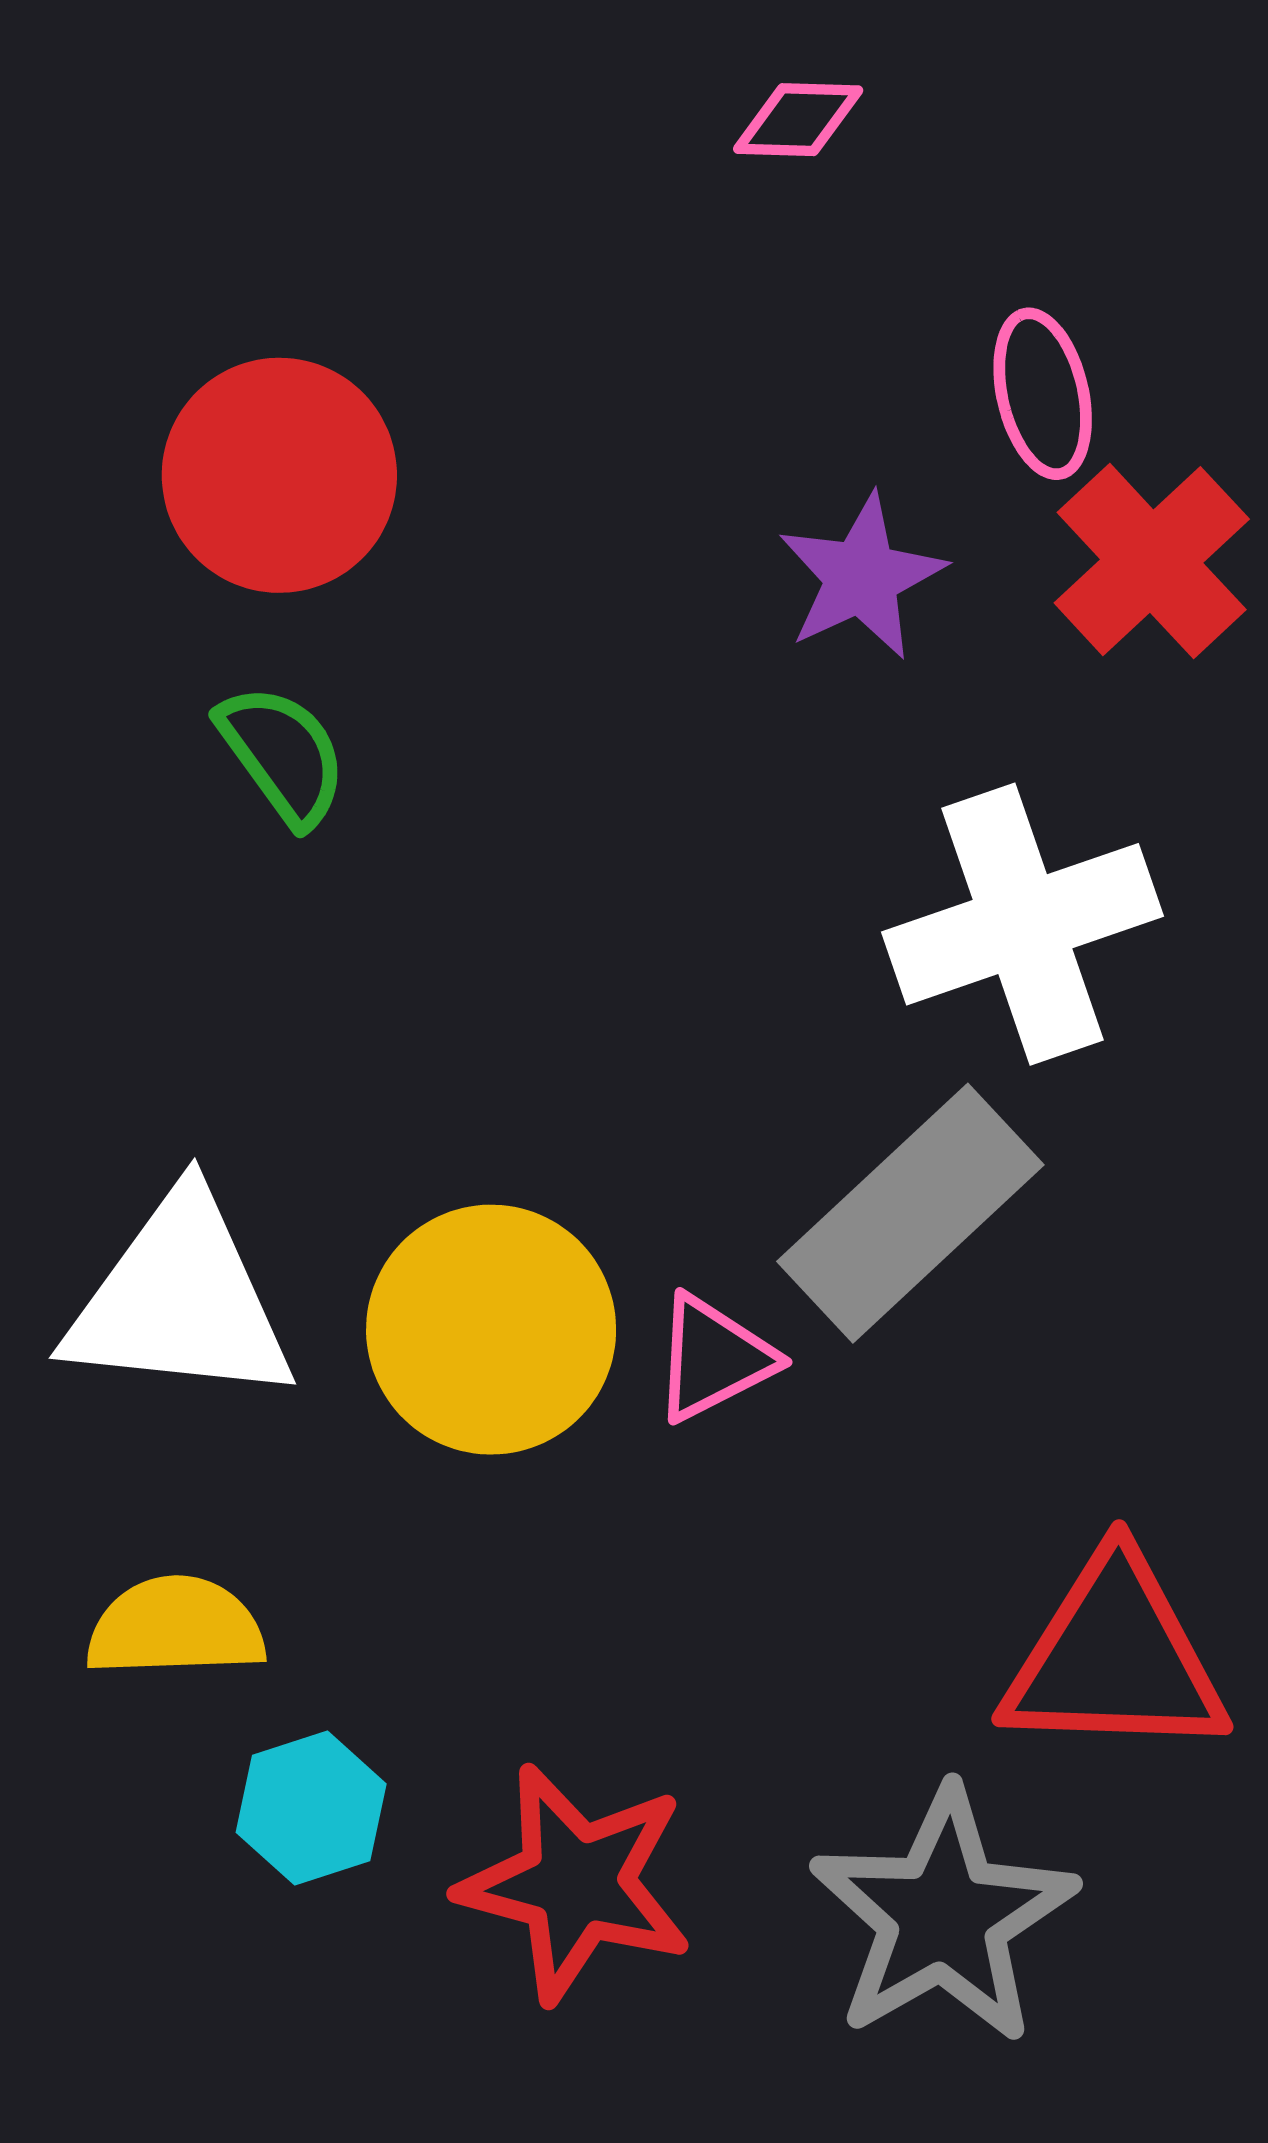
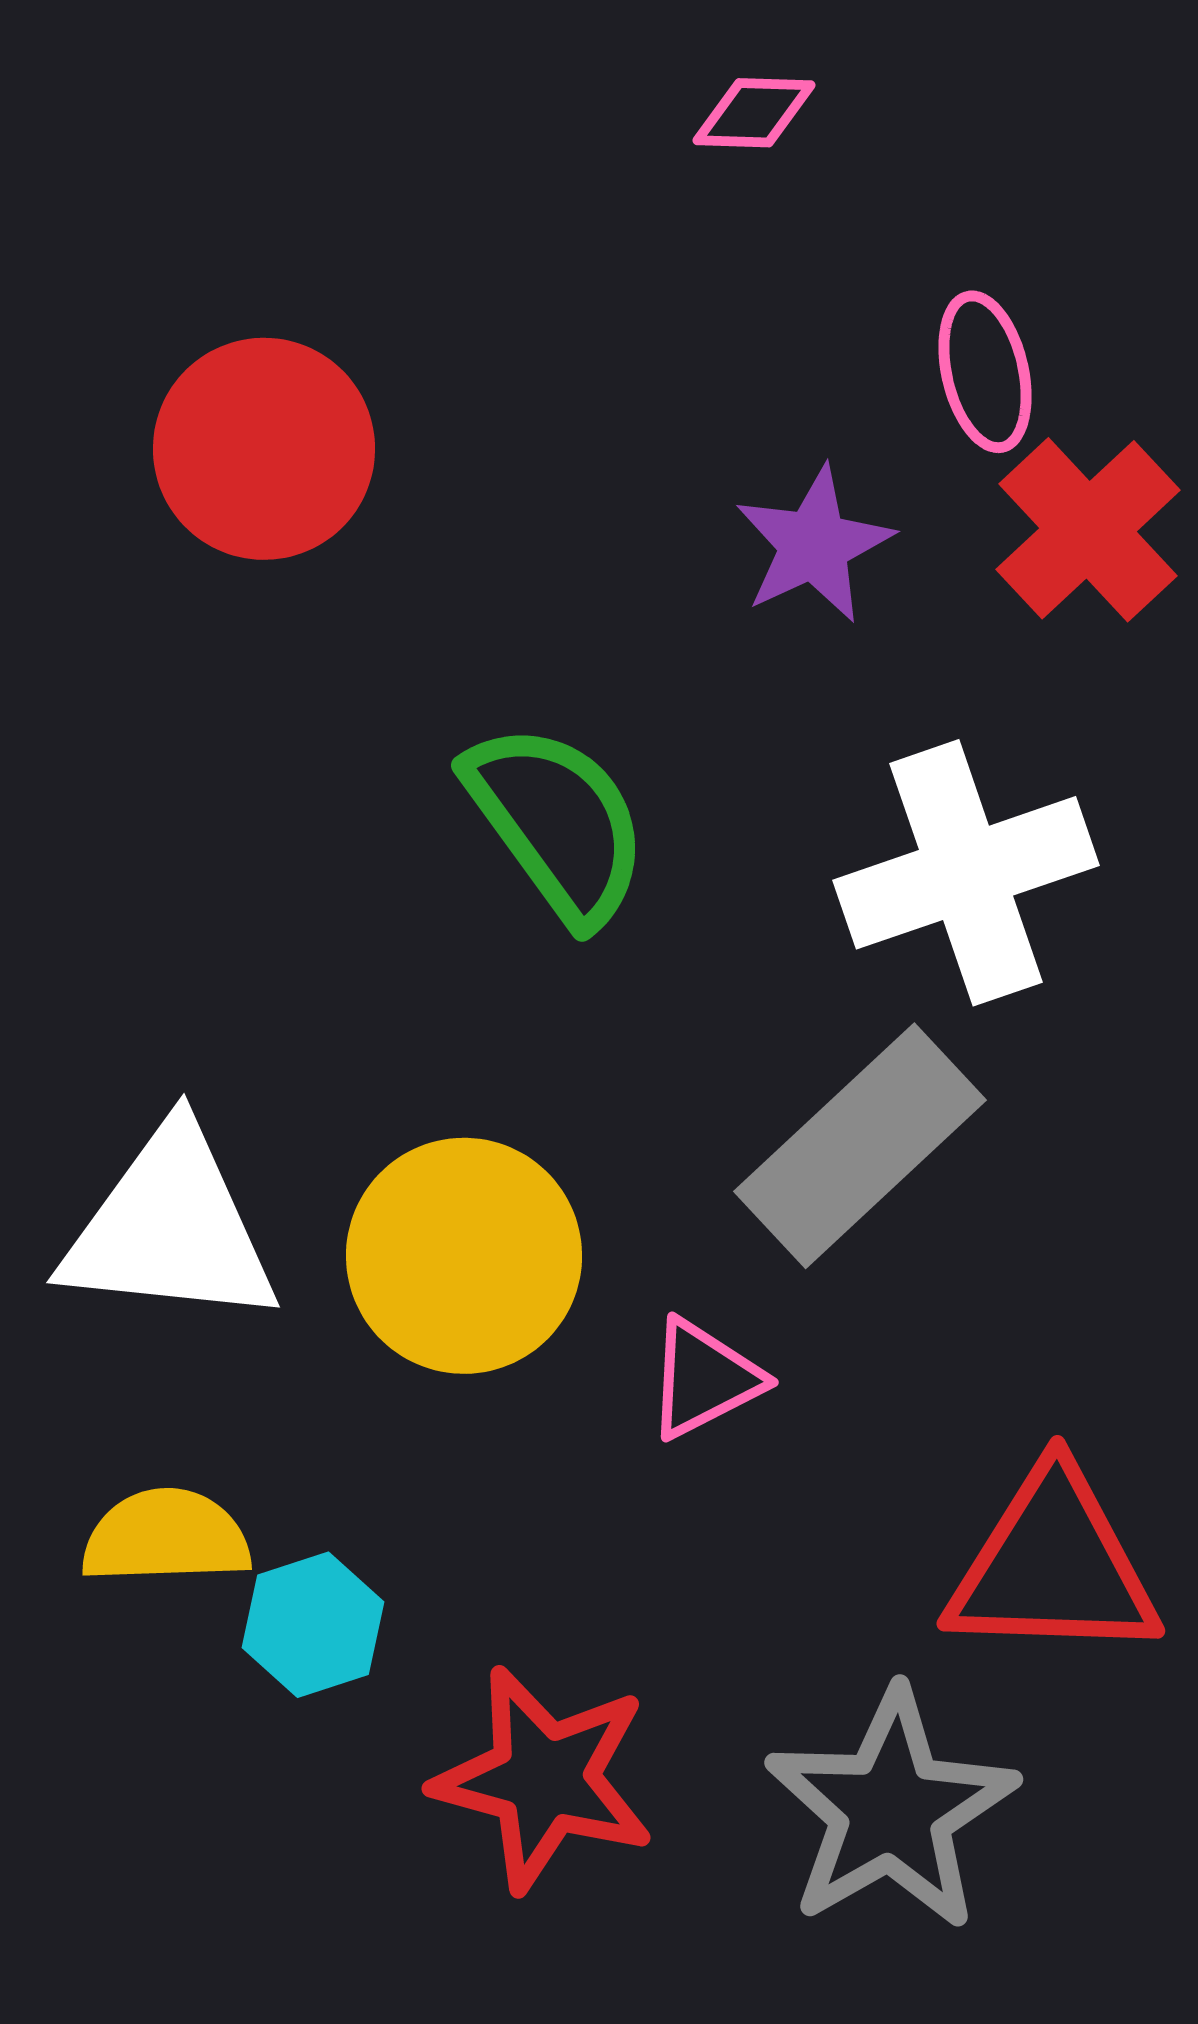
green semicircle: (283, 755) -> (557, 823), moved, size x1.5
pink triangle: (713, 1358) -> (704, 1379), moved
cyan hexagon: (311, 1808) -> (313, 1625), moved

